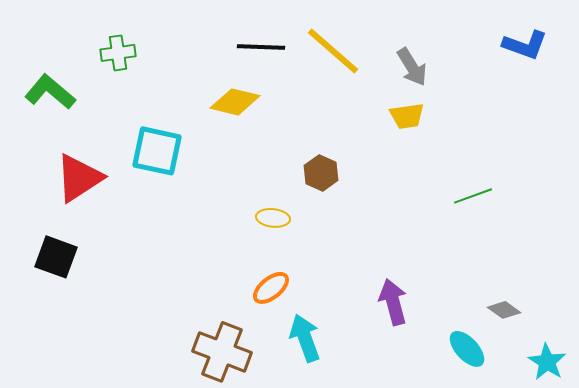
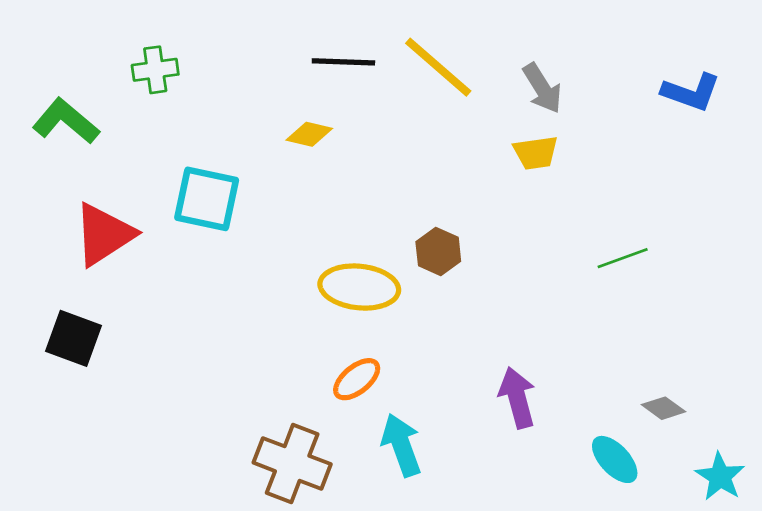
blue L-shape: (525, 45) -> (691, 92), moved
yellow diamond: (235, 102) -> (309, 134), size x0.7
brown hexagon: (321, 173) -> (438, 251), moved
yellow ellipse: (273, 218) -> (359, 287), size x1.8

